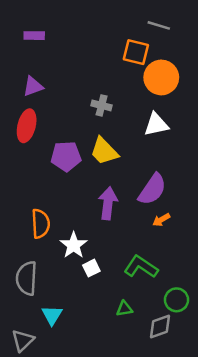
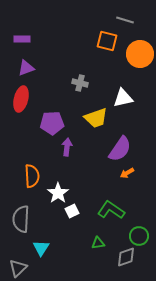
purple rectangle: (34, 36) -> (22, 39), moved
orange circle: (161, 77) -> (140, 54), moved
yellow trapezoid: (104, 151) -> (96, 118), moved, turned -65
purple arrow: (108, 203) -> (67, 147), moved, size x0.7

